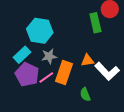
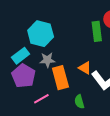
orange triangle: (87, 60) -> (85, 68), turned 32
orange rectangle: (64, 73) -> (60, 78), turned -40
pink line: (46, 78) -> (41, 99), moved

